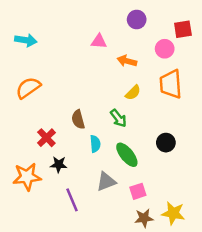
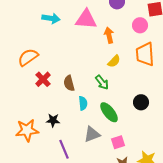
cyan arrow: (26, 40) -> (51, 18), moved
pink triangle: (99, 41) -> (86, 19), size x1.6
orange arrow: (127, 61) -> (109, 35), turned 63
red cross: (46, 138) -> (43, 79), moved

